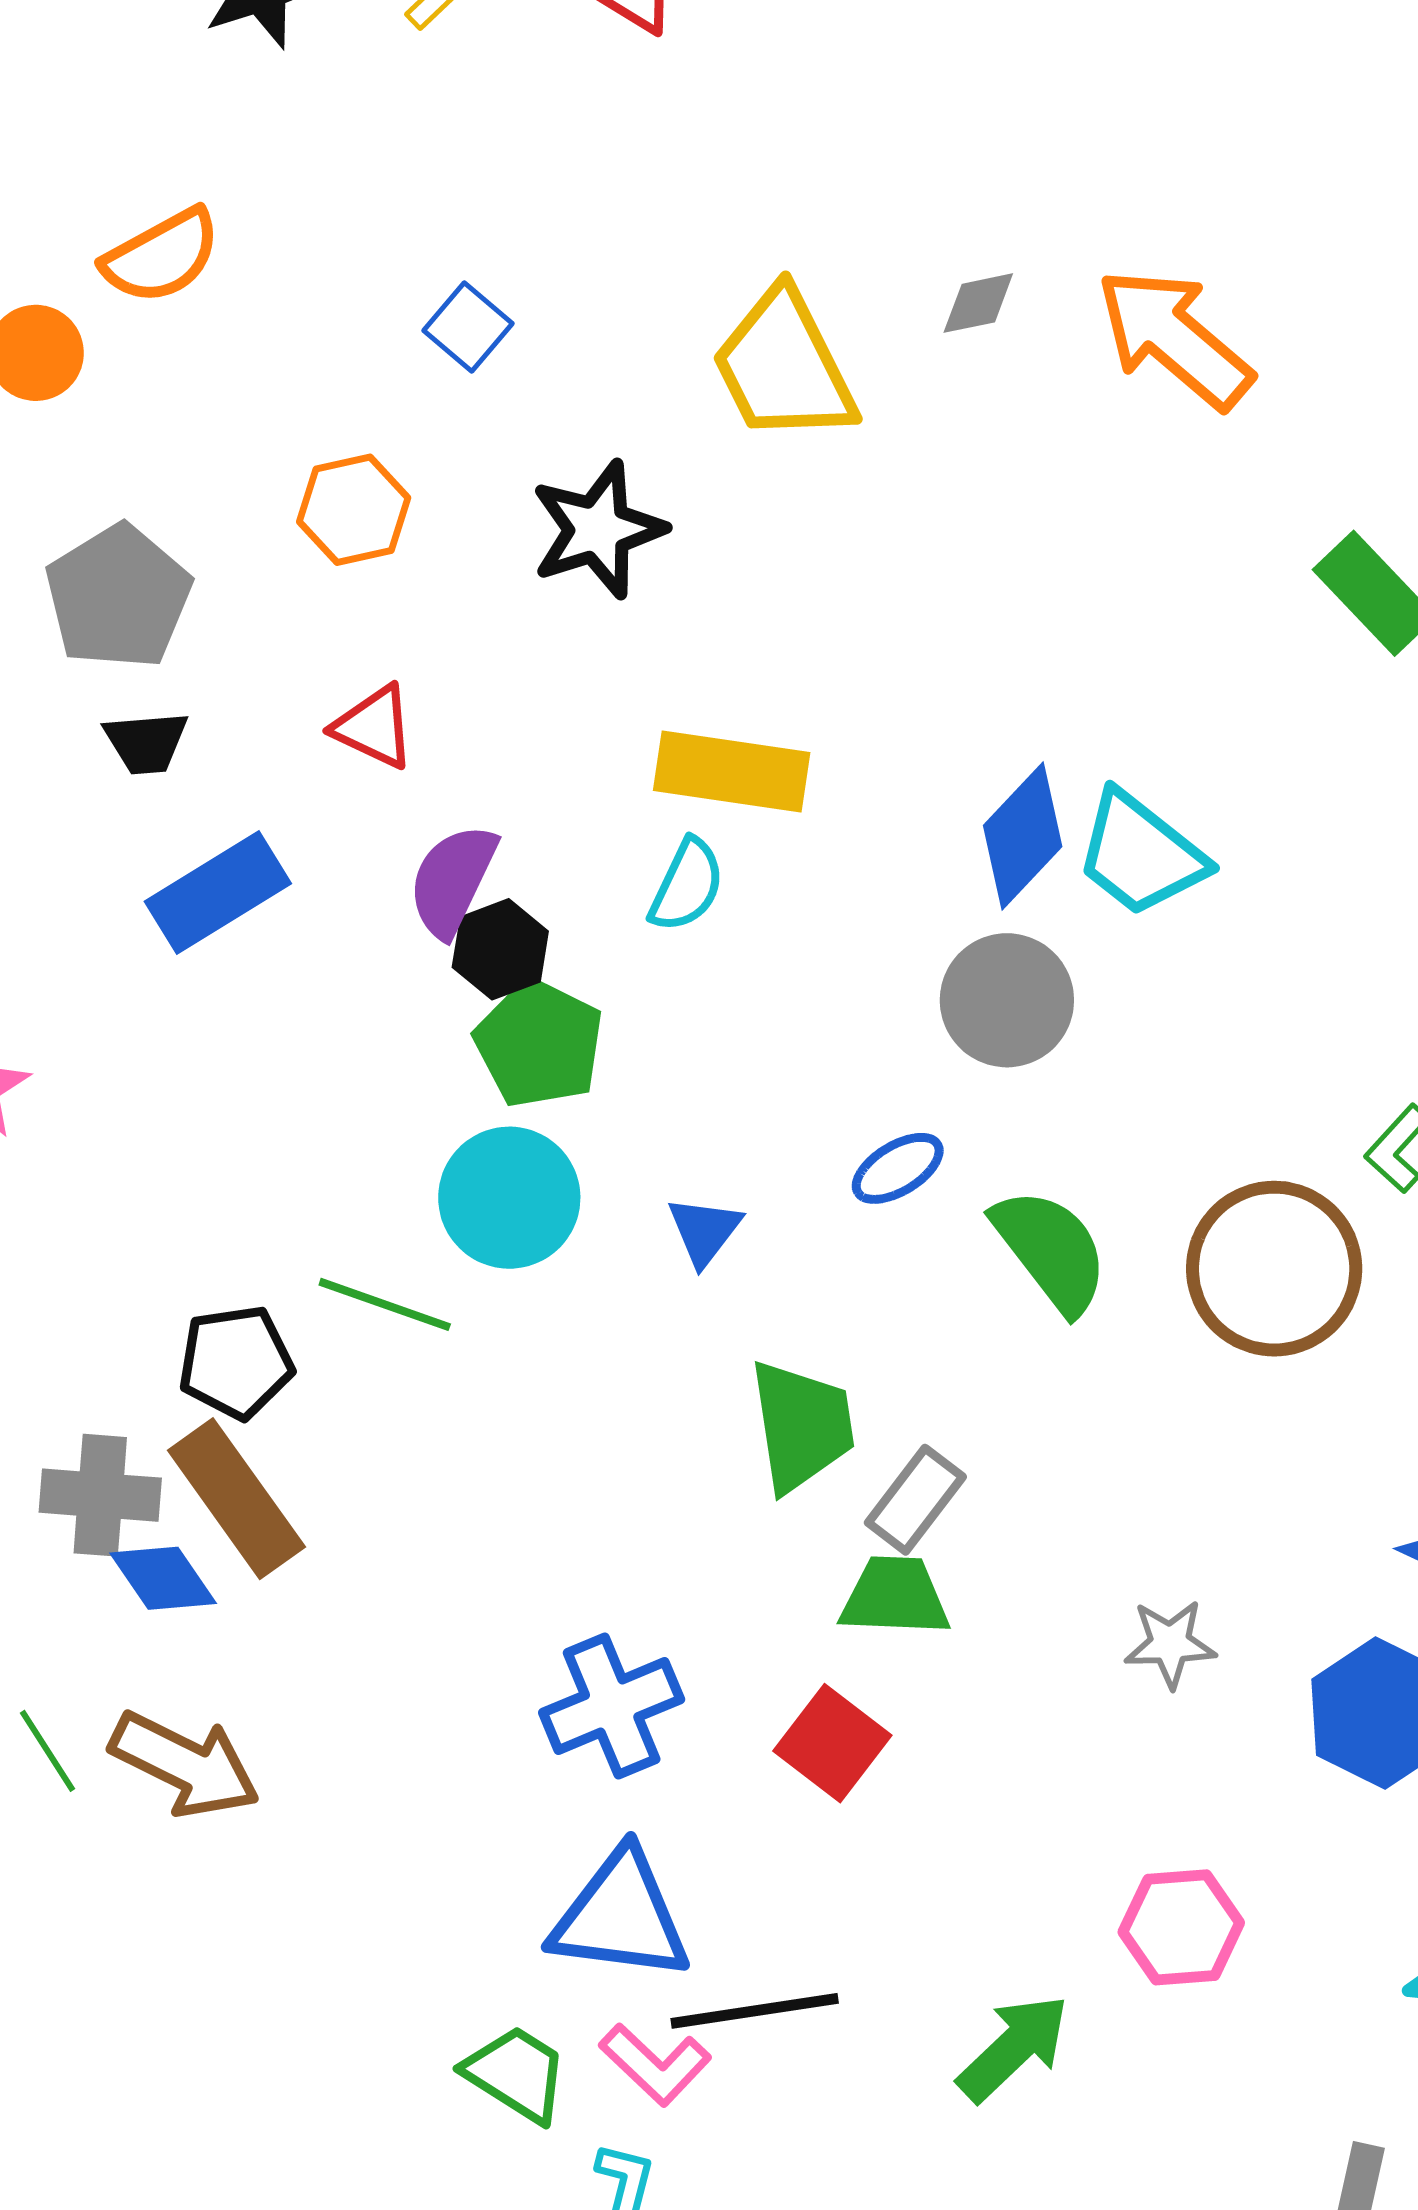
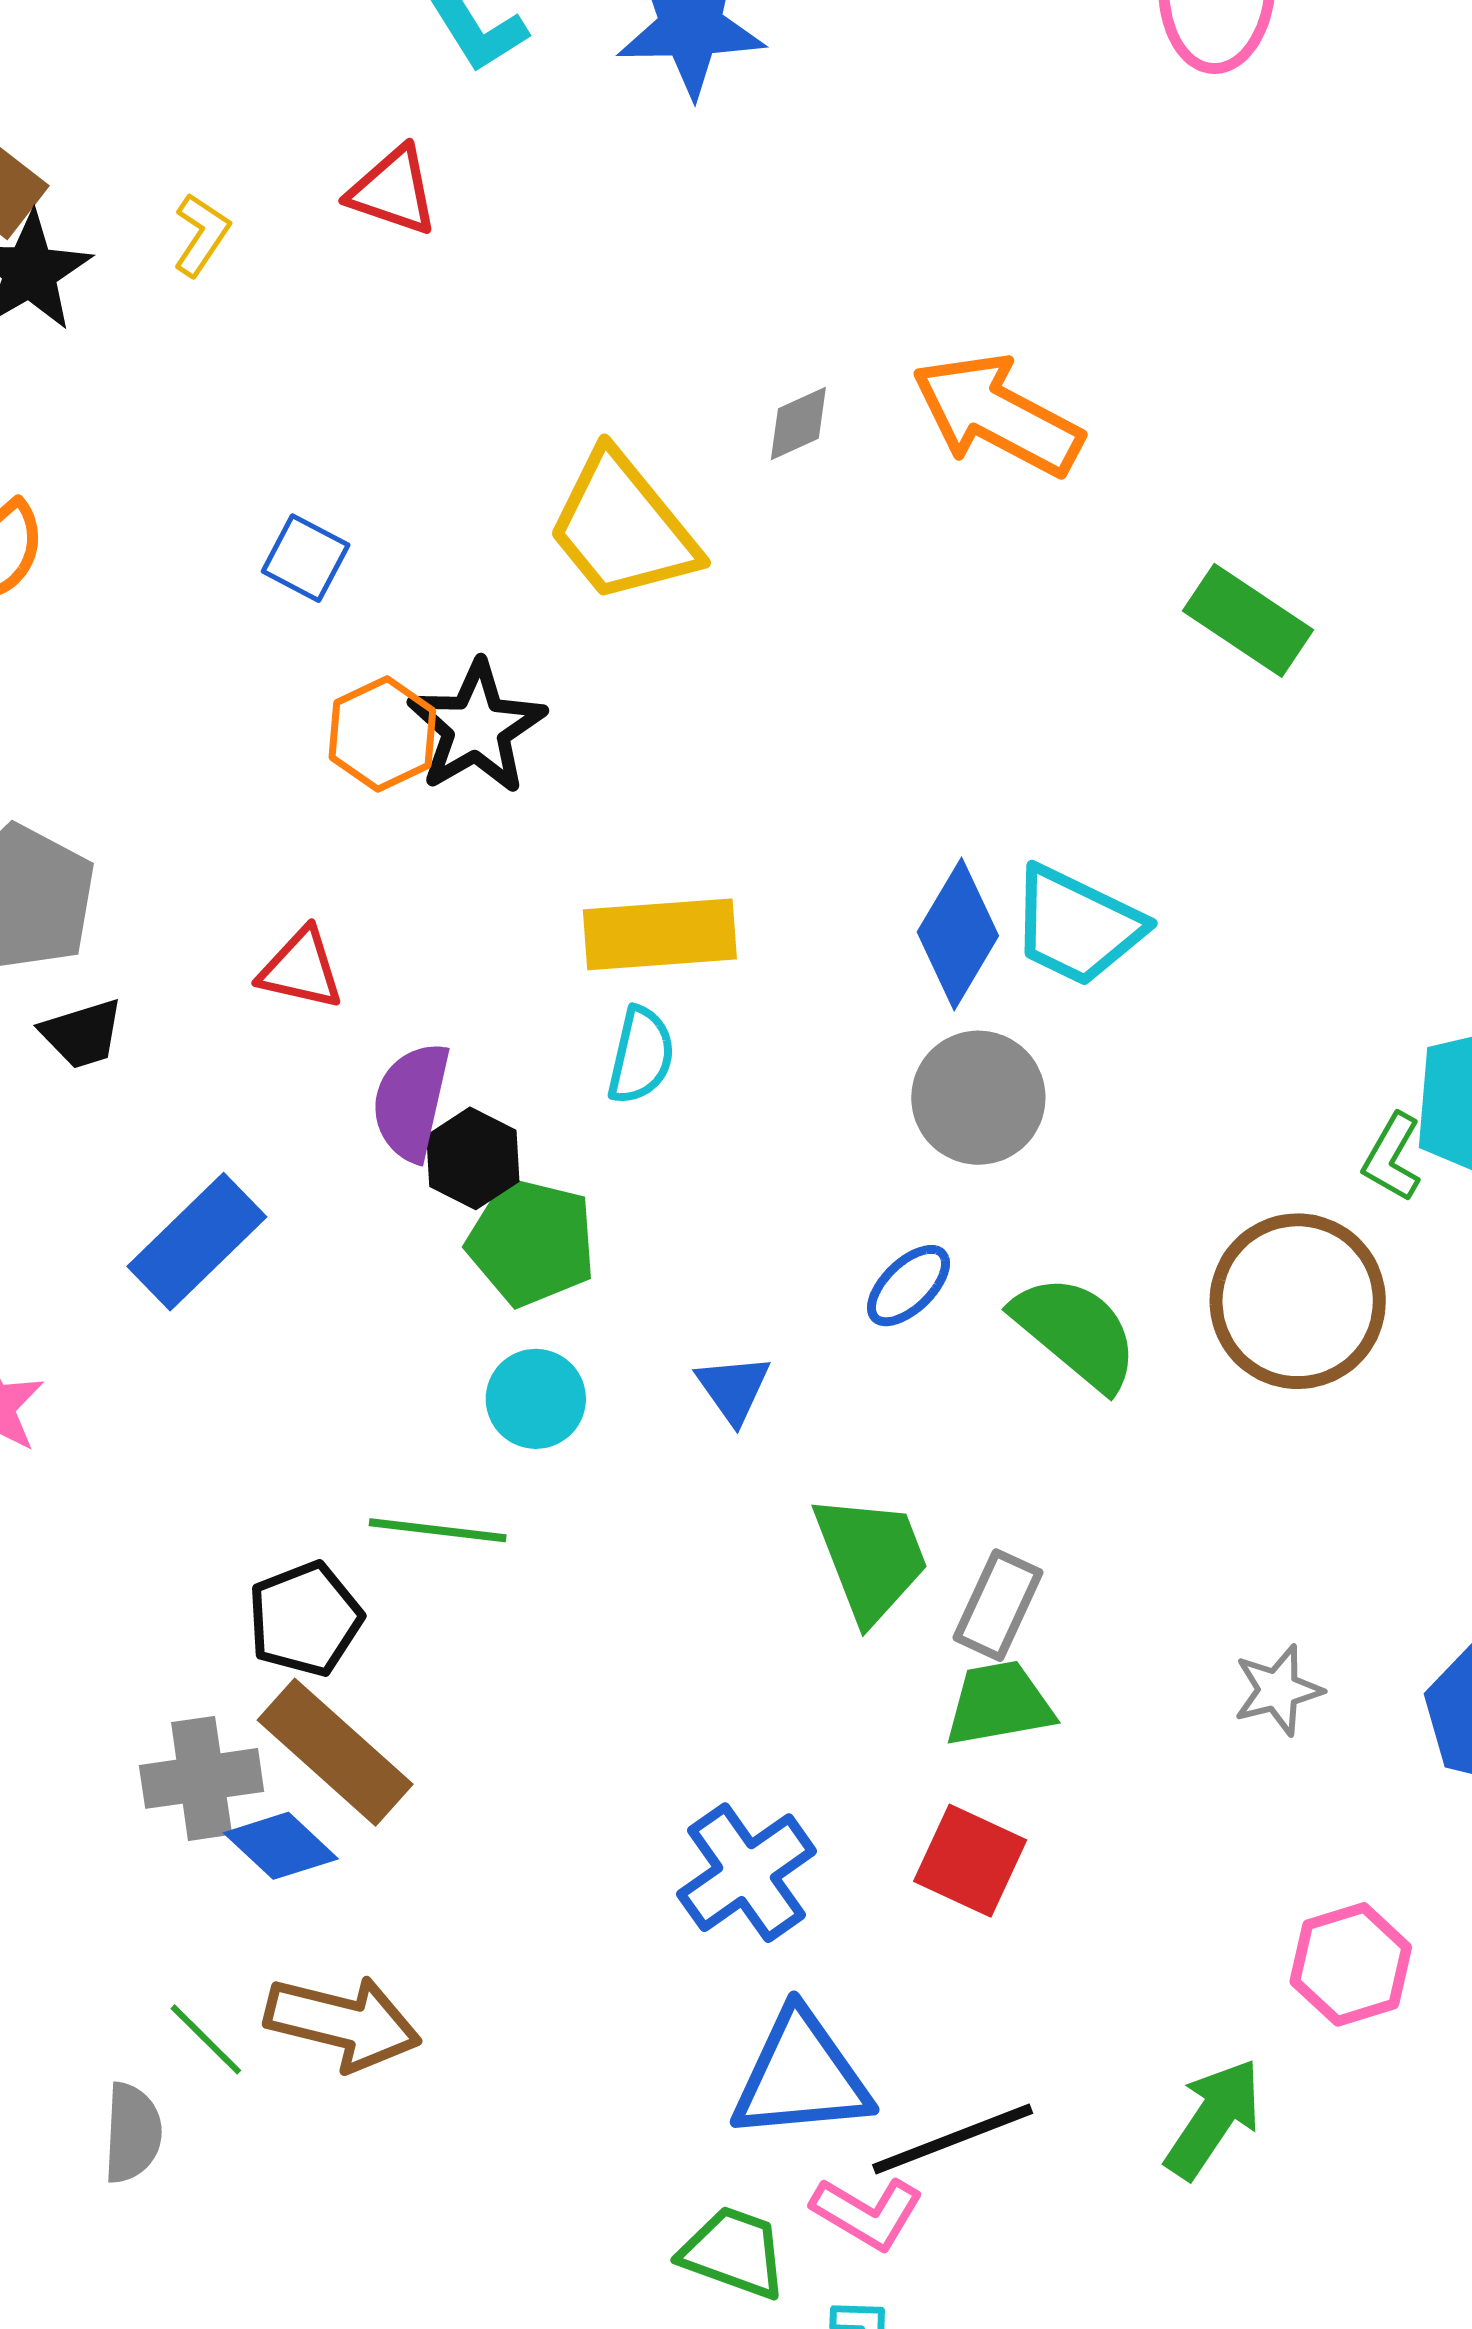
orange hexagon: (354, 510) -> (382, 734), moved
blue rectangle: (218, 892) -> (197, 1242), moved
cyan circle: (509, 1198) -> (536, 1399), size x0.7

